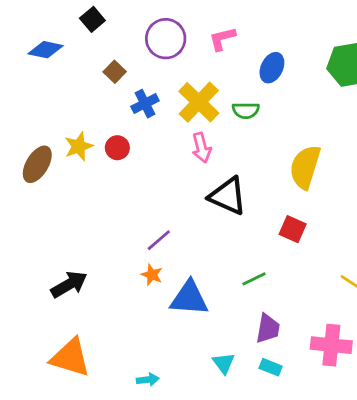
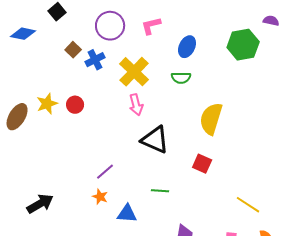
blue cross: (145, 104) -> (95, 60), moved
green semicircle: (246, 110) -> (181, 78), moved
green line: (254, 279) -> (160, 191), moved, turned 30
blue triangle: (189, 298) -> (127, 214), size x0.7

